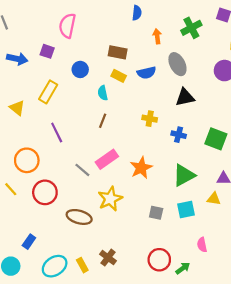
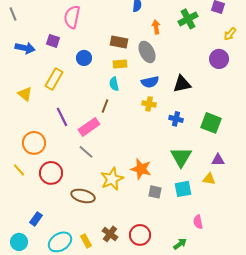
gray ellipse: (177, 64) -> (147, 52), moved
blue semicircle: (146, 73) -> (150, 82), moved
yellow rectangle: (119, 76) -> (120, 64), turned -32
cyan semicircle: (103, 93) -> (114, 84), moved
pink rectangle: (107, 159) -> (89, 127), moved
orange star: (141, 168) -> (141, 169), moved, turned -30
green triangle: (184, 175) -> (181, 157), turned -30
red circle: (159, 260) -> (140, 235), moved

